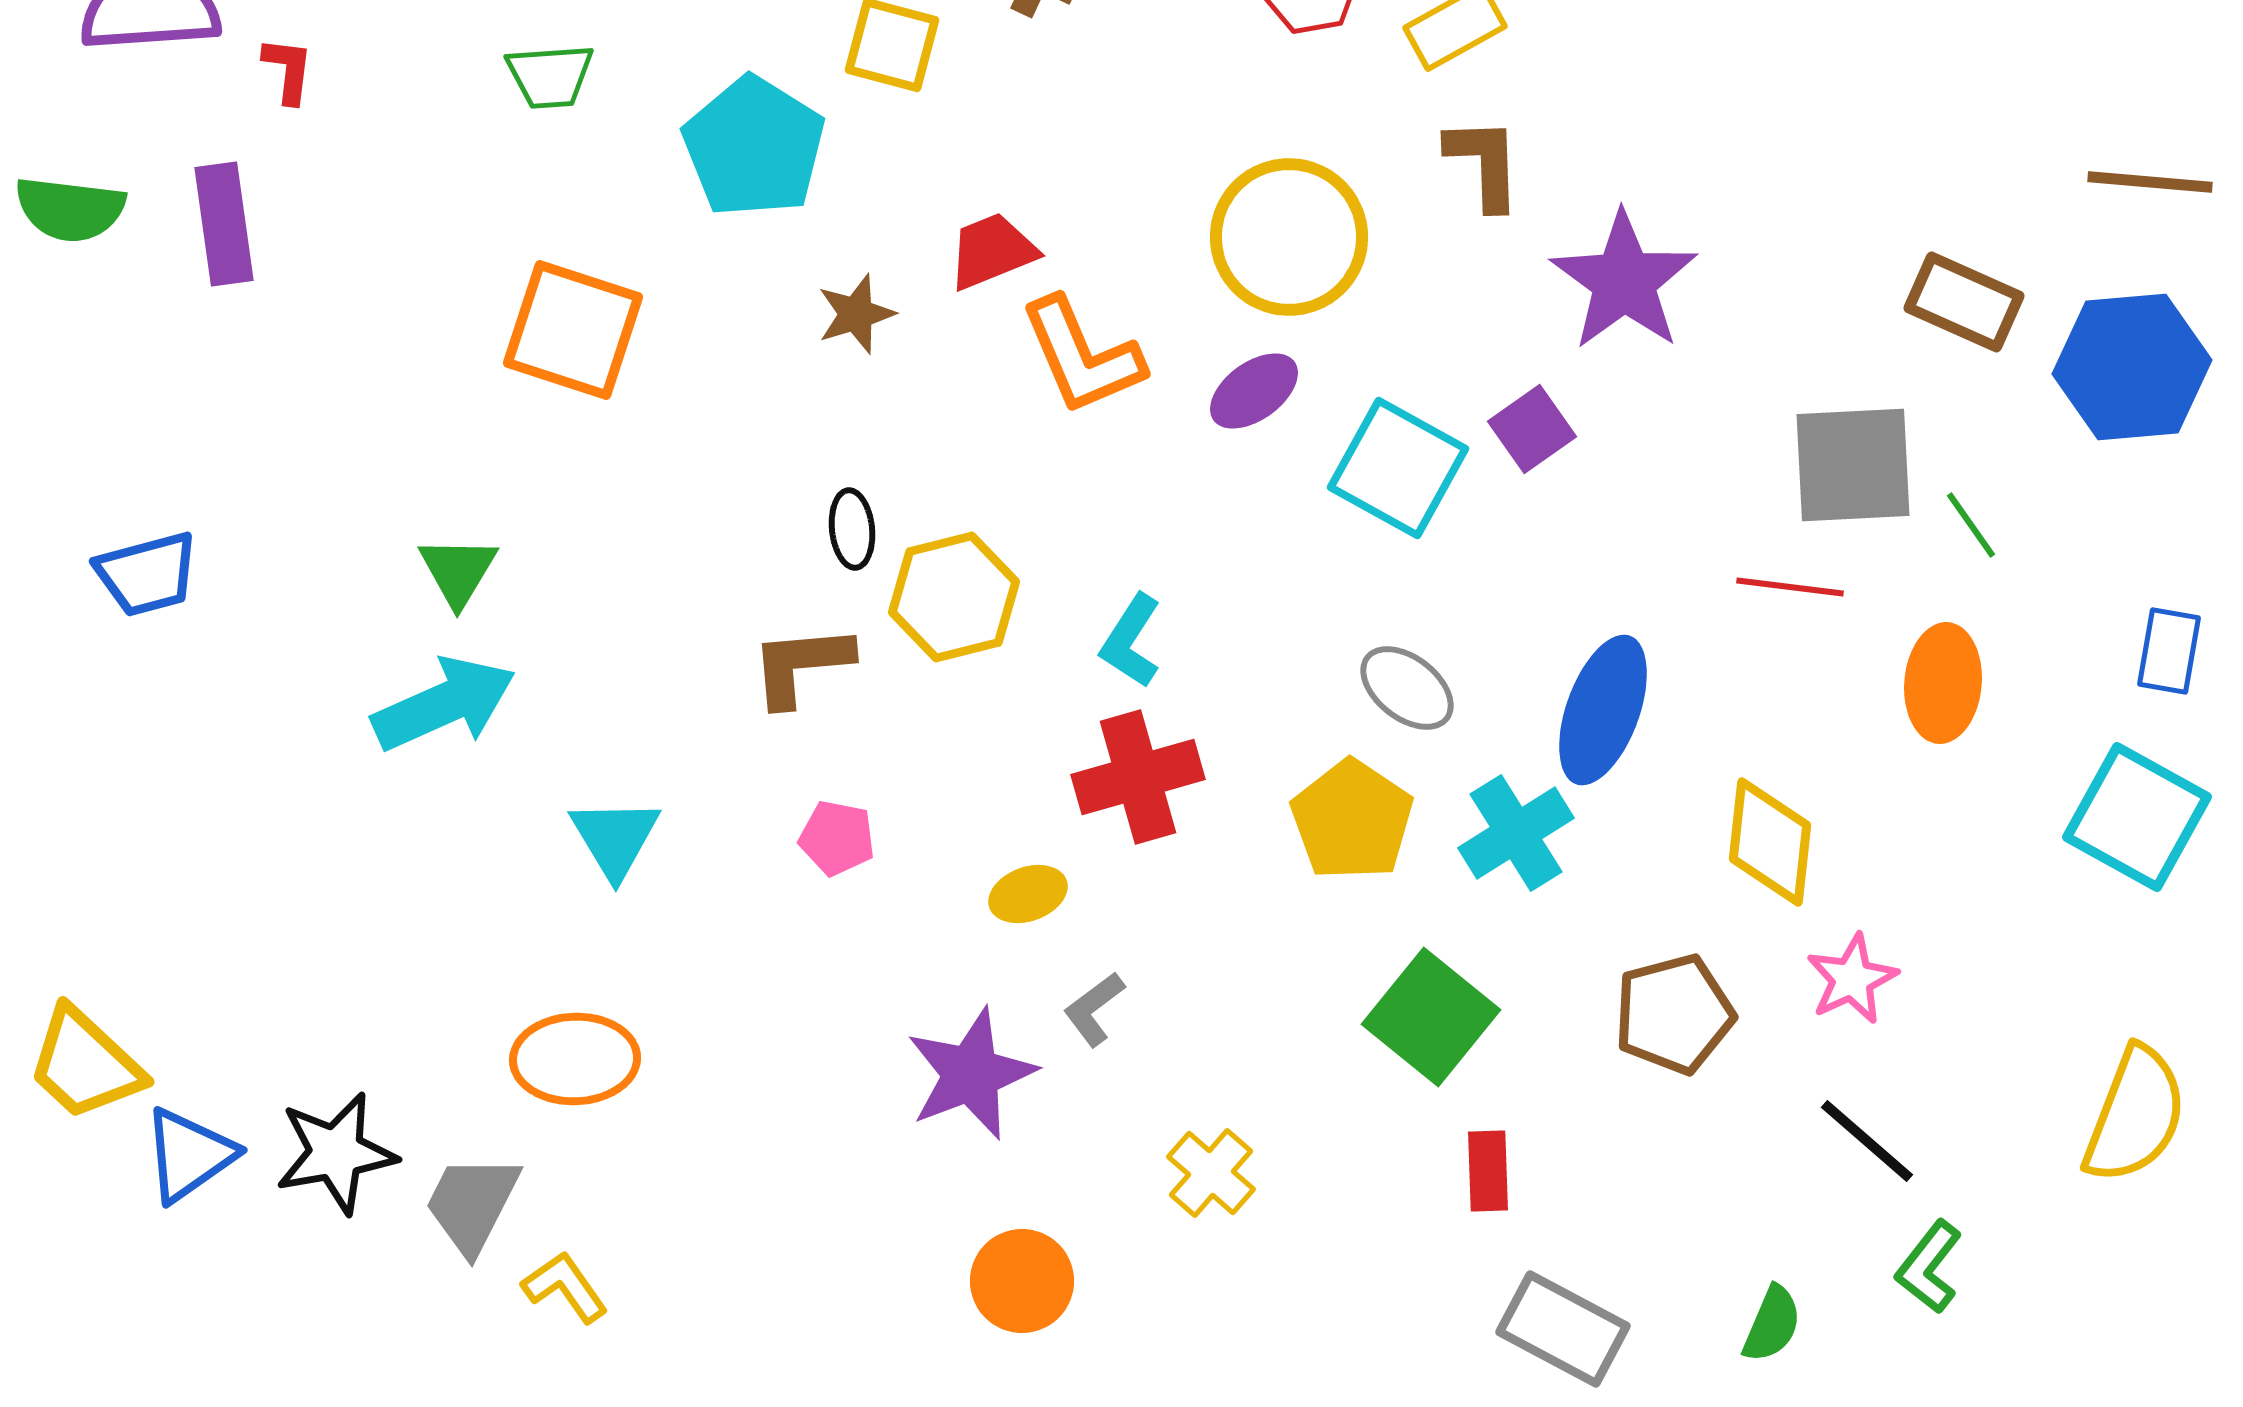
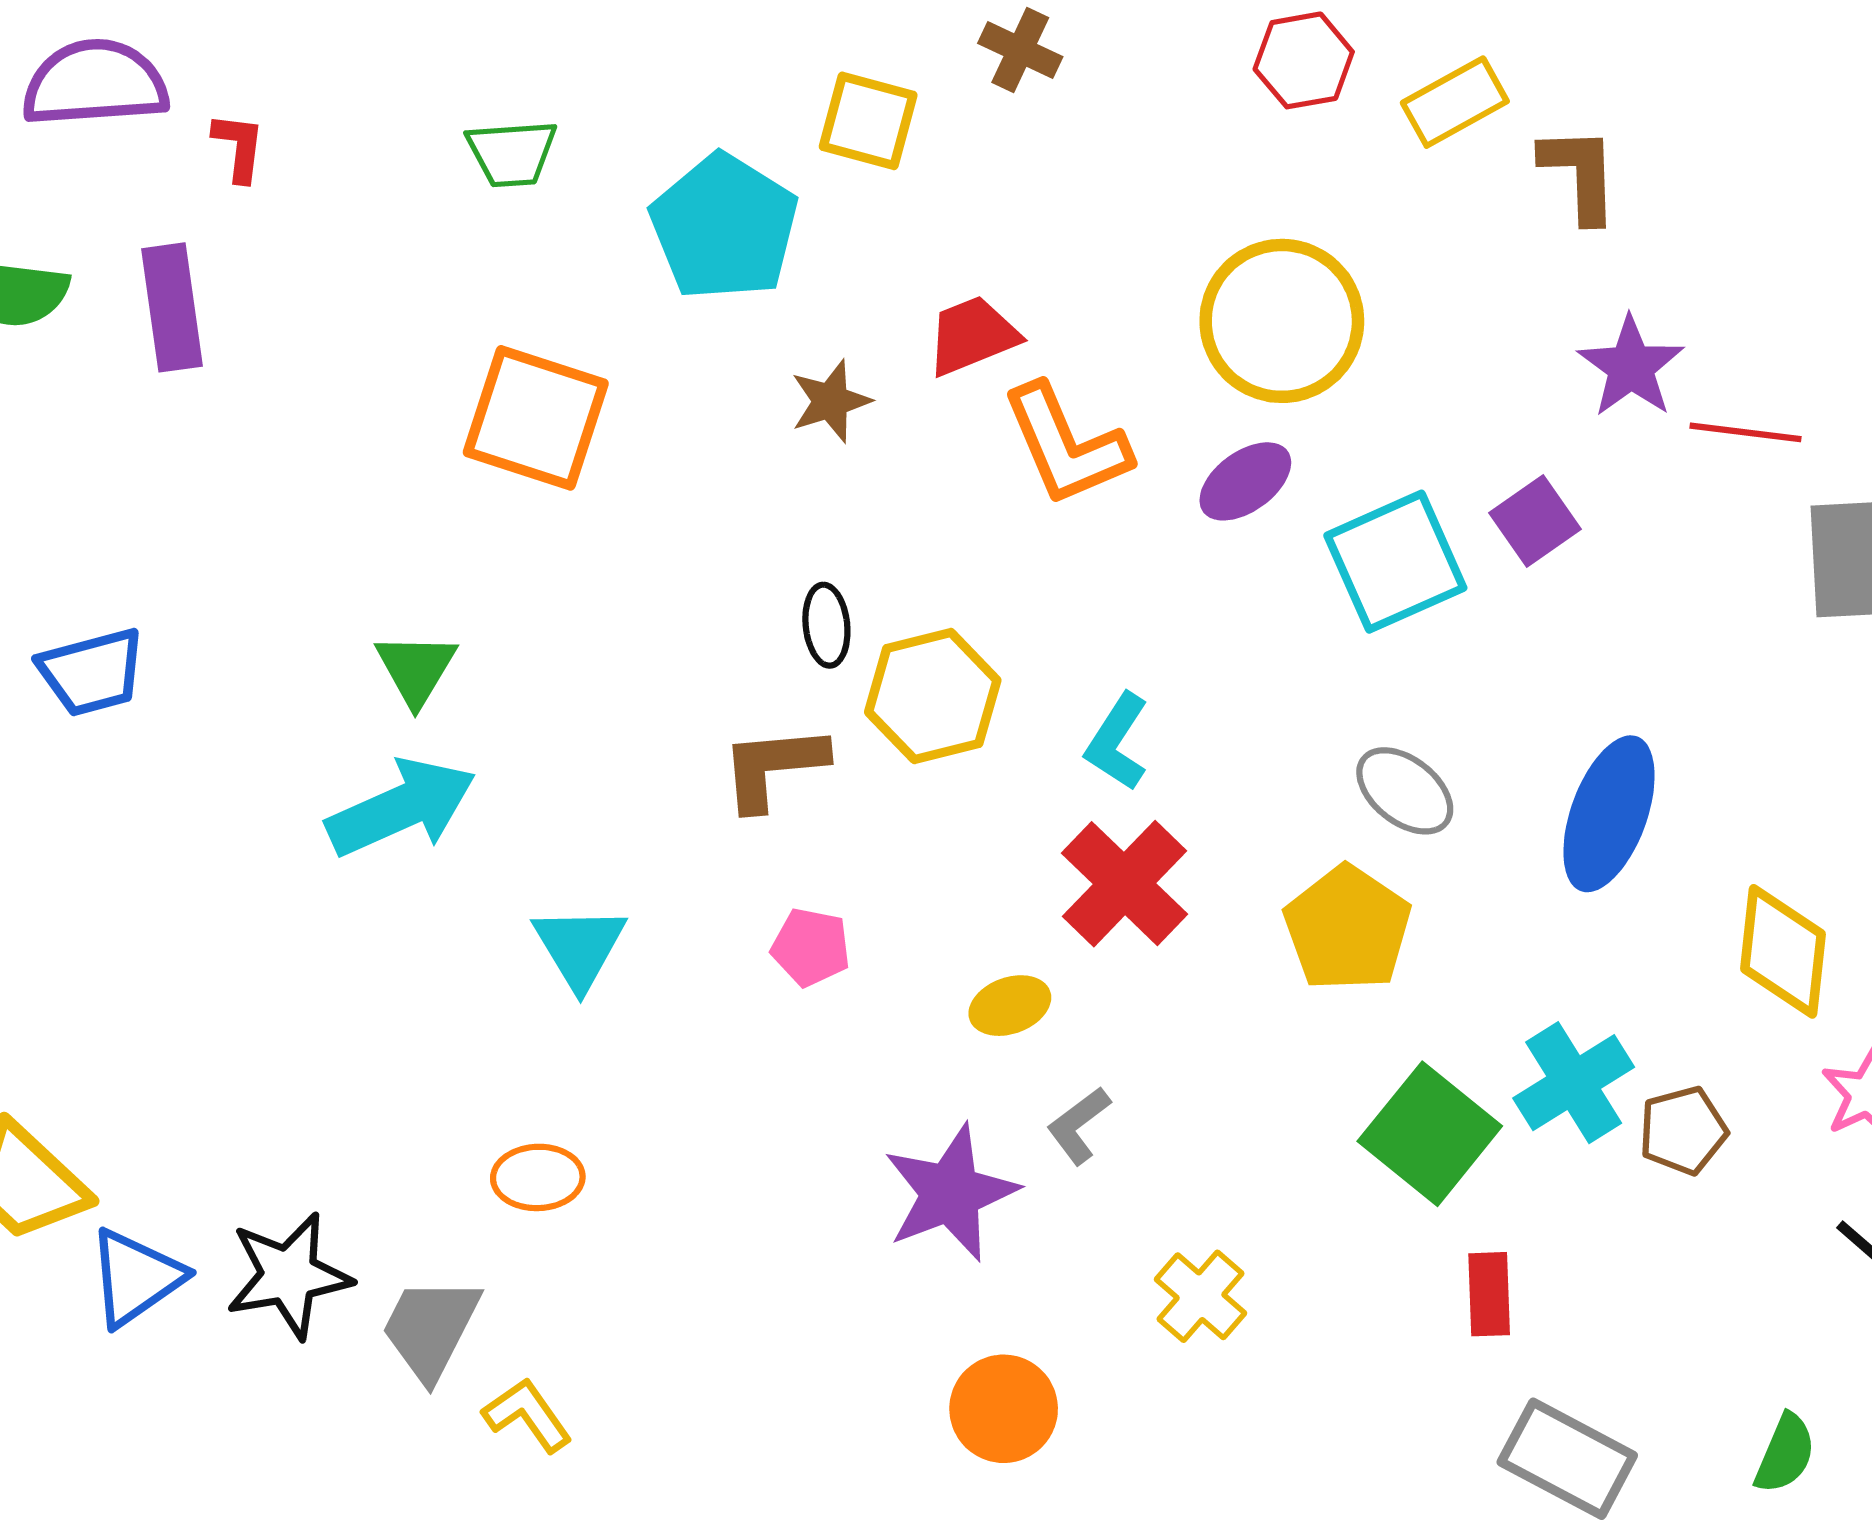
brown L-shape: (1484, 163) -> (1580, 174), moved
purple star: (1624, 281) -> (1631, 367), size x0.7
cyan square: (1398, 468) -> (1395, 562), turned 37
red line: (1790, 587) -> (1745, 432), moved
red cross: (1138, 777) -> (1124, 884), turned -30
cyan cross: (1516, 833) -> (1574, 1083), moved
brown pentagon: (1674, 1014) -> (1683, 1131), size x0.7
orange ellipse: (575, 1059) -> (538, 1177), size x0.7

